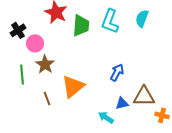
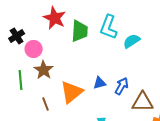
cyan semicircle: (142, 18) -> (132, 41), moved, turned 36
blue arrow: (117, 72) -> (122, 86), moved
blue triangle: (122, 103) -> (100, 83), moved

